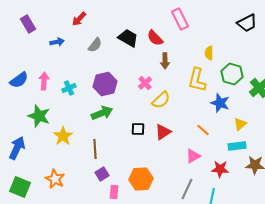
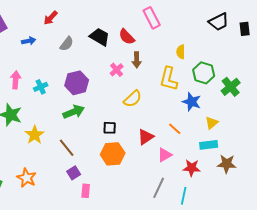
pink cross: (145, 83) -> (117, 70), moved
red triangle: (163, 132) -> (146, 137), moved
brown line: (95, 149) -> (67, 148), turned -36
orange hexagon: (141, 179) -> (113, 154), moved

